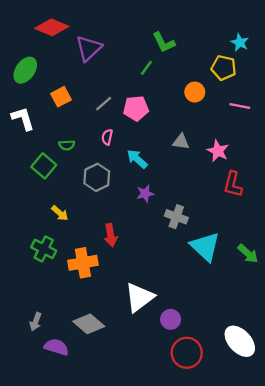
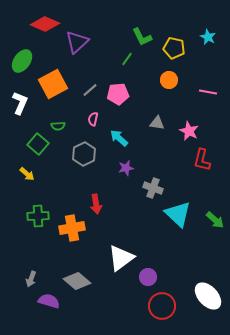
yellow pentagon: (224, 68) -> (174, 48), moved
orange square: (61, 97) -> (53, 84), size x1.6
white L-shape: (23, 119) -> (20, 103), turned 40
yellow arrow: (60, 213) -> (27, 174), moved
green cross: (44, 249) -> (38, 216), turned -30

